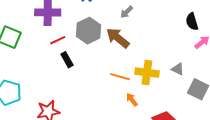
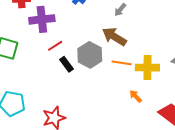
gray hexagon: (88, 31) -> (90, 55), moved
orange line: (120, 77) -> (122, 63), moved

